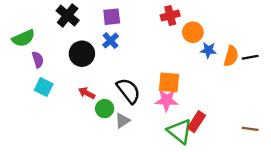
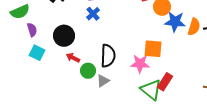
blue star: (208, 50) -> (175, 22), size x1.5
black circle: (82, 54) -> (64, 36), moved
orange square: (169, 82) -> (153, 49), moved
black semicircle: (128, 91) -> (108, 56), turned 40

